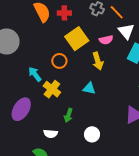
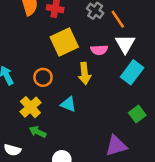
orange circle: (59, 61) -> (43, 77), moved
yellow cross: (52, 89) -> (30, 107), moved
green arrow: (68, 115) -> (38, 132), turned 88

